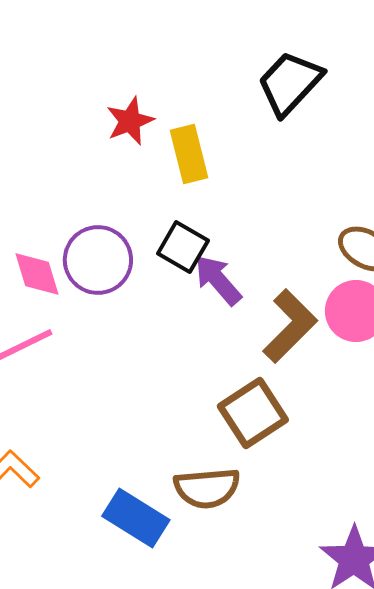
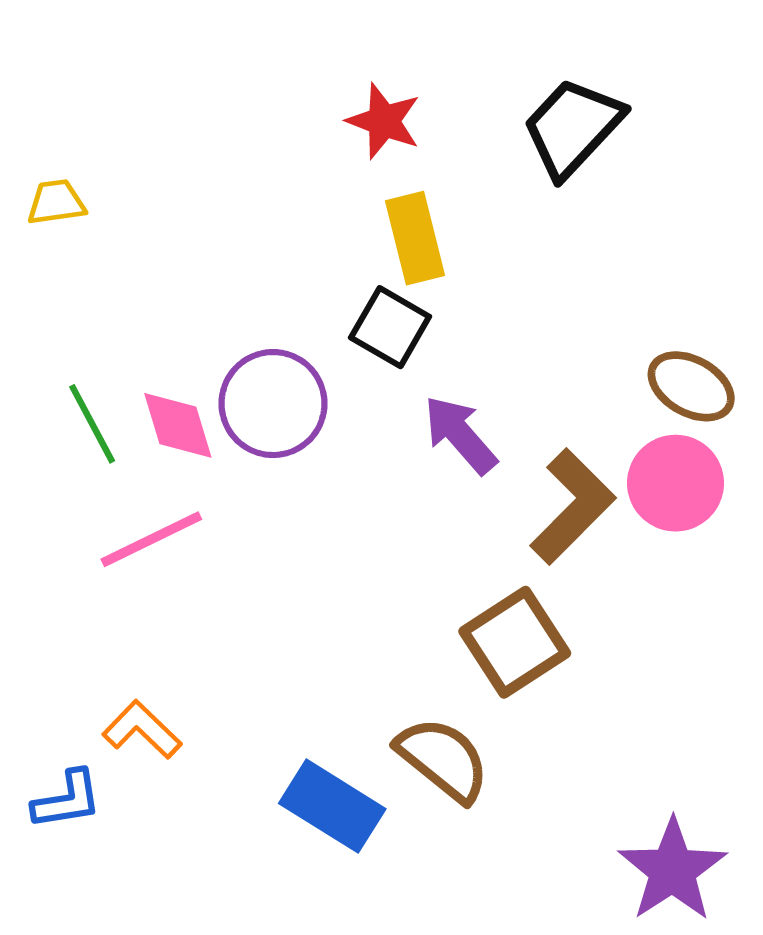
red star: (130, 121) -> (384, 121), moved, turned -30
black square: (183, 247) -> (390, 327), moved
brown semicircle: (207, 488) -> (443, 759), turned -136

